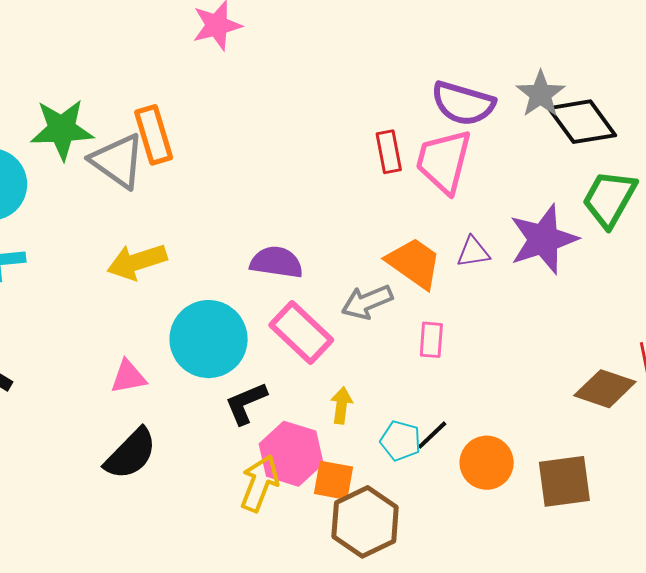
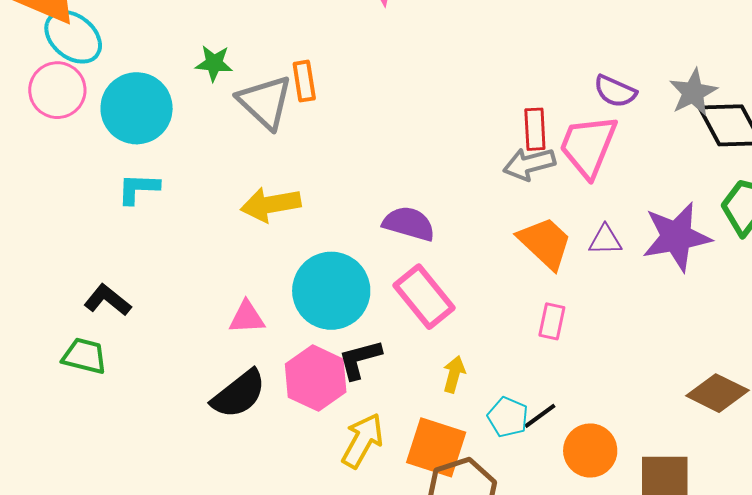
purple semicircle: (463, 103) -> (615, 91), size x0.7
green star: (62, 129) -> (214, 63), size x0.6
orange rectangle: (154, 135) -> (304, 81), size x0.7
gray arrow: (367, 302) -> (529, 164), moved
pink hexagon: (291, 454) -> (316, 378), moved
orange square: (334, 480) -> (436, 447), size x1.4

